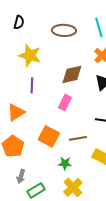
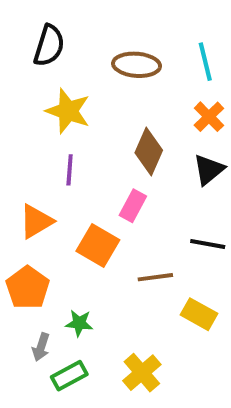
black semicircle: (19, 22) -> (49, 46), size x1.5
brown diamond: (72, 74) -> (149, 152), turned -55
orange square: (49, 136) -> (98, 245), moved
green star: (65, 163) -> (79, 323), moved

